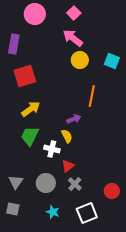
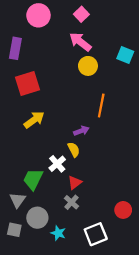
cyan square: (112, 61) -> (125, 55), moved
green trapezoid: (30, 136) -> (33, 179), moved
white cross: (52, 149) -> (57, 164), turned 35
gray circle: (46, 183) -> (37, 218), moved
gray cross: (75, 184) -> (71, 202), moved

